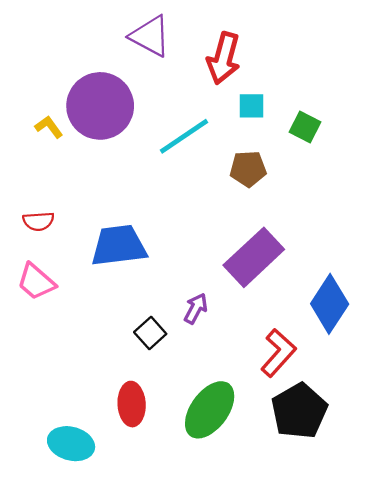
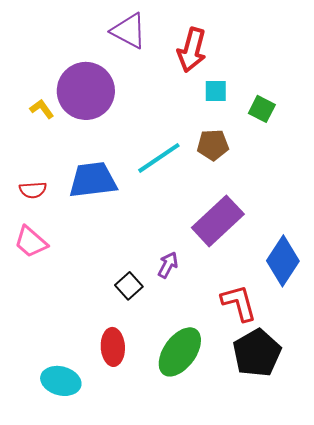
cyan line: (184, 136) -> (159, 158), moved
blue trapezoid: (119, 246) -> (93, 180), moved
red L-shape: (278, 353) -> (239, 303), turned -57

